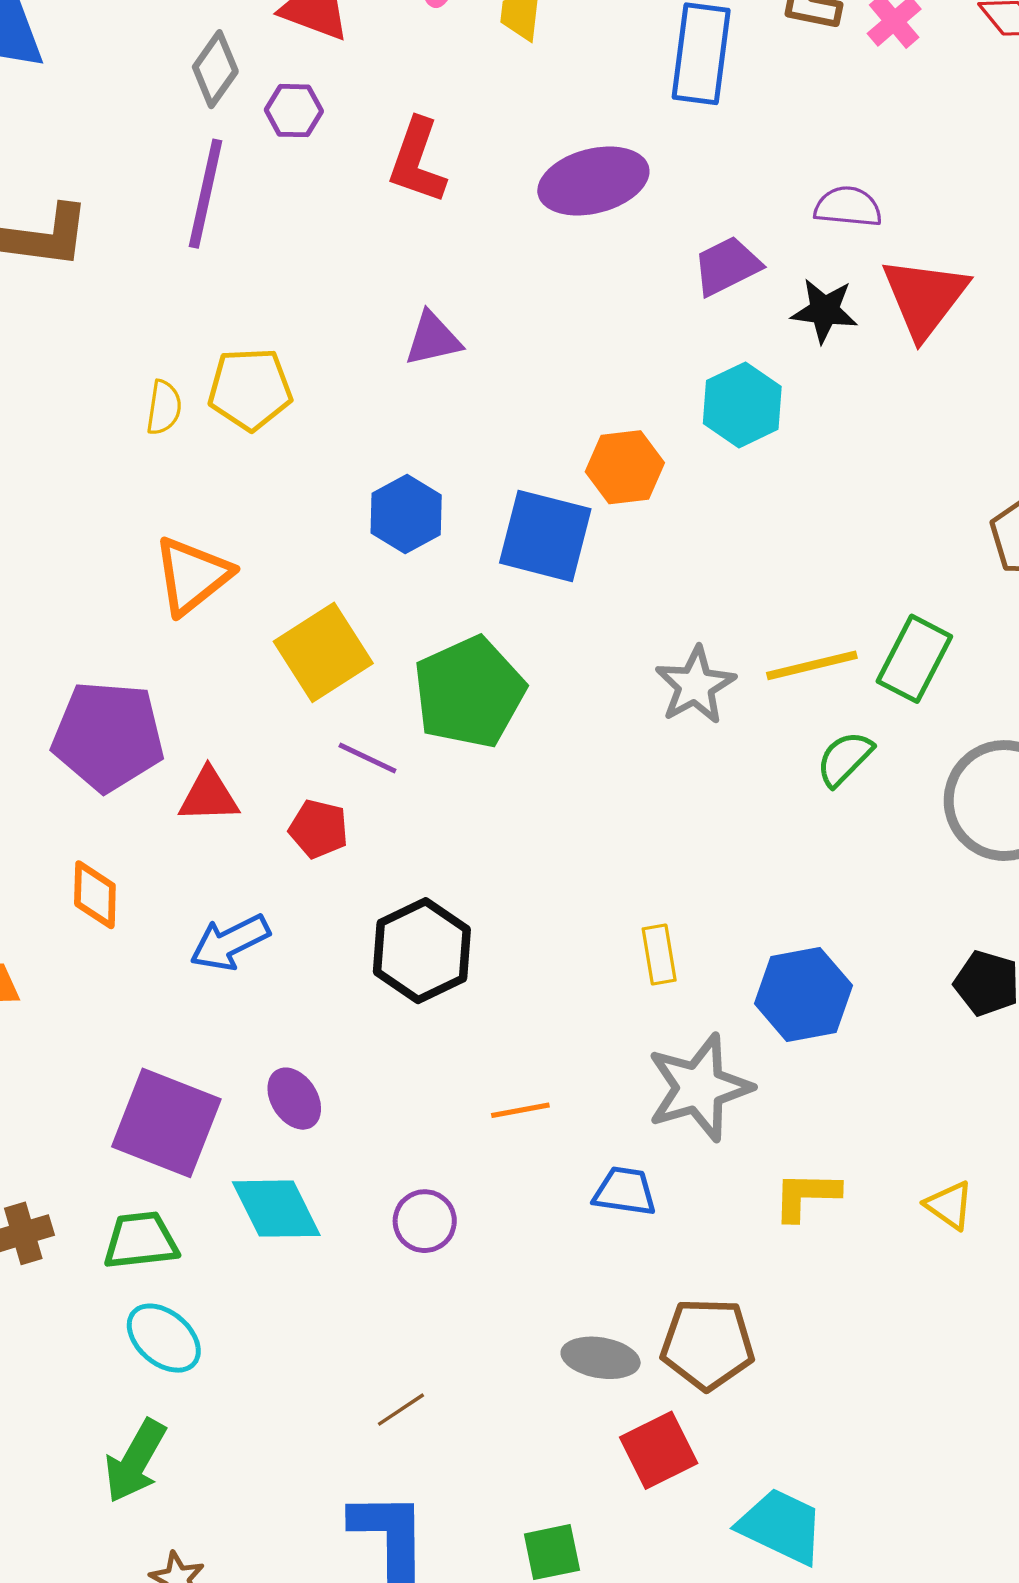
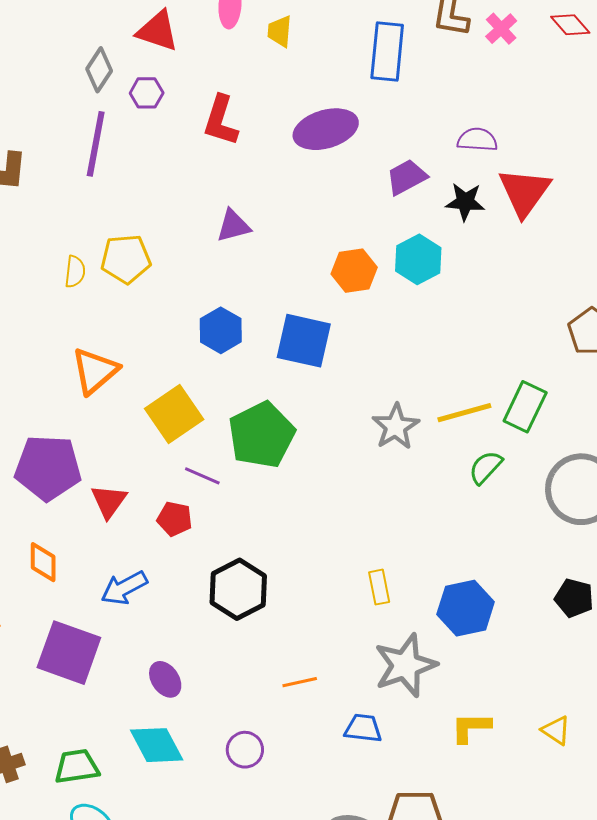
orange hexagon: (625, 467) -> (354, 271), moved
red triangle: (209, 796) -> (109, 501), turned -51
purple square: (166, 1123) -> (69, 653), moved

